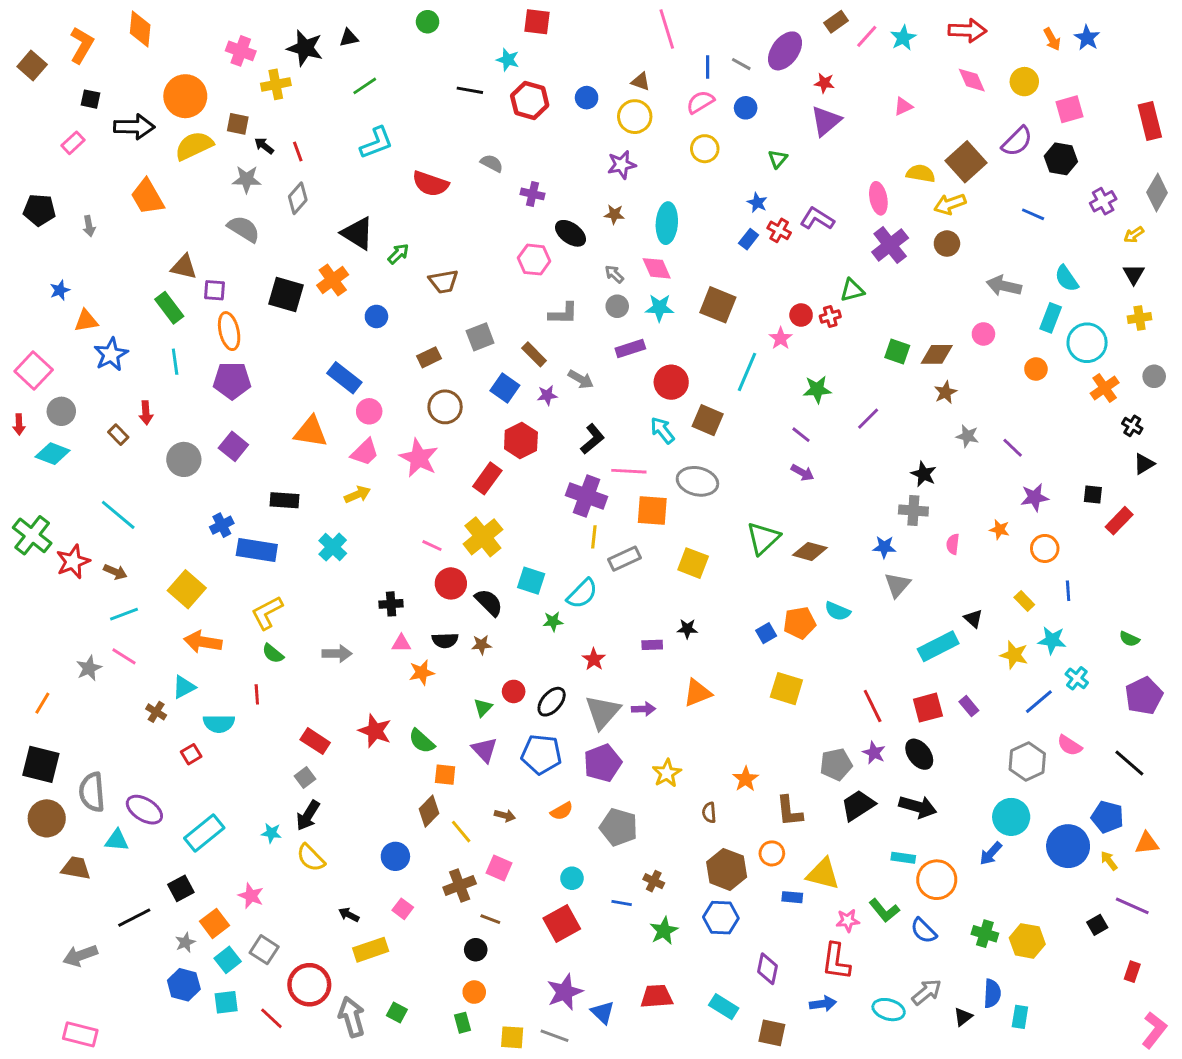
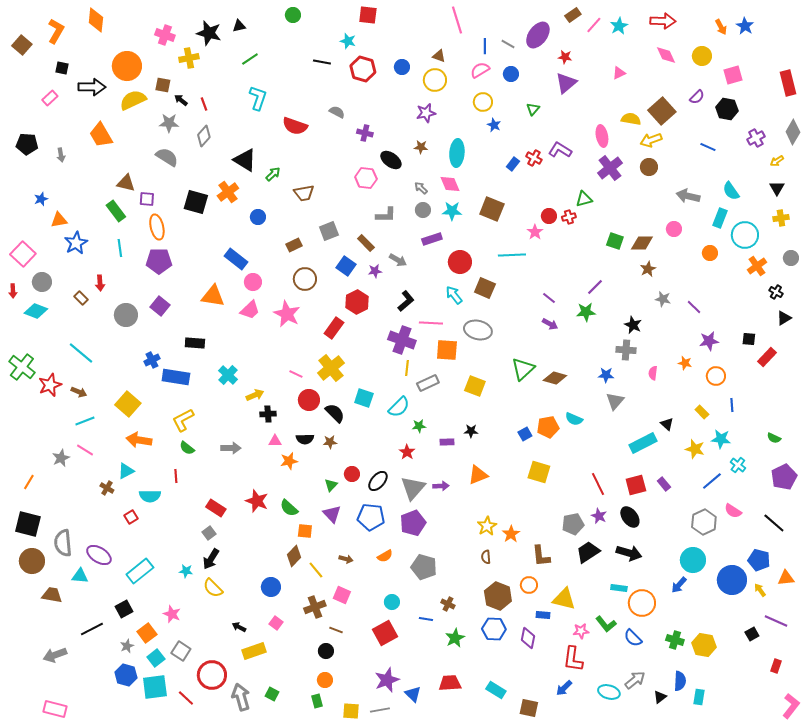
purple semicircle: (1017, 141) -> (697, 97), size x0.7
cyan L-shape: (376, 143) -> (258, 98), turned -50
blue star: (757, 203) -> (494, 125), moved
cyan line: (747, 372) -> (512, 255), turned 64
green star: (817, 389) -> (586, 312), moved
yellow arrow: (357, 494) -> (255, 395), moved
green star: (553, 621) -> (419, 426), moved
yellow star: (667, 773) -> (487, 526), moved
purple diamond: (767, 969) -> (528, 638), moved
cyan square: (226, 1002) -> (155, 687), size x1.5
blue arrow: (823, 1004) -> (564, 688), turned 144
gray line: (554, 1036) -> (380, 710), turned -30

